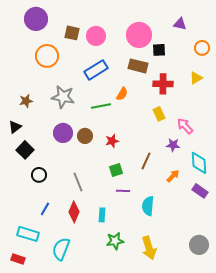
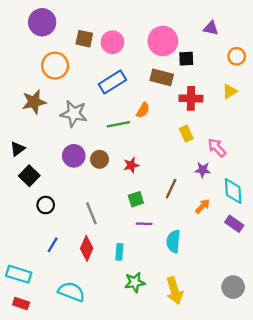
brown star: (26, 101) -> (34, 102), moved, size x1.5
cyan rectangle: (28, 234) -> (19, 274), moved
cyan semicircle: (61, 249) -> (71, 292), turned 90

